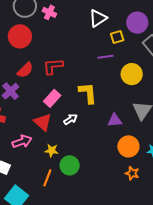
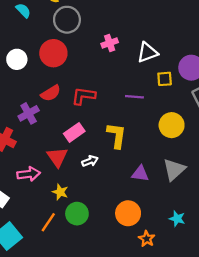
pink cross: (49, 12) -> (110, 43), moved, turned 32
purple line: (105, 57) -> (134, 97), moved
orange circle: (128, 146) -> (128, 213), moved

